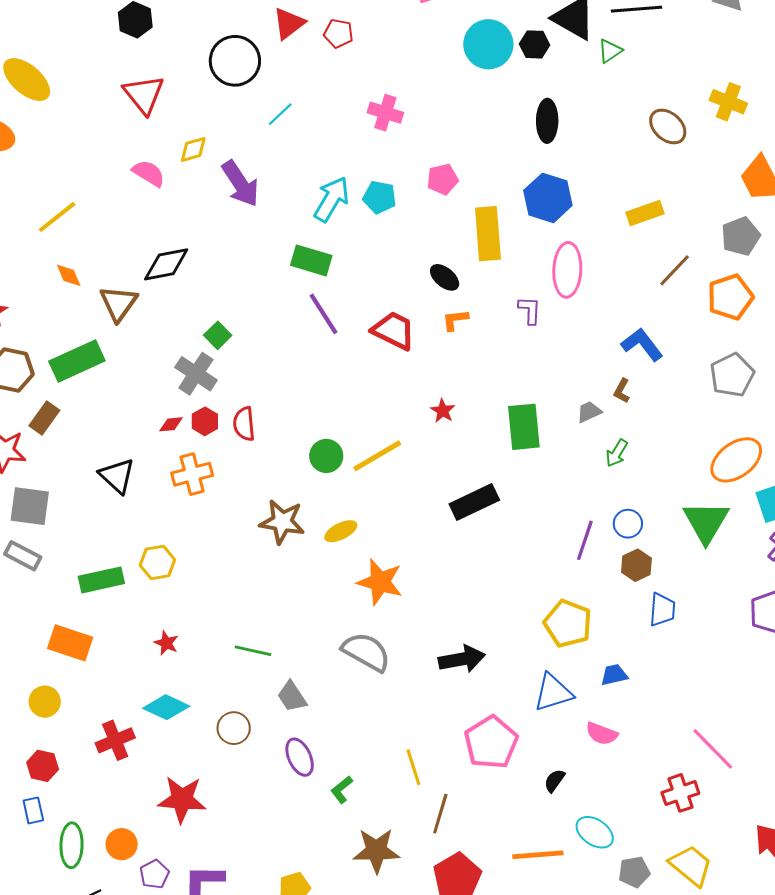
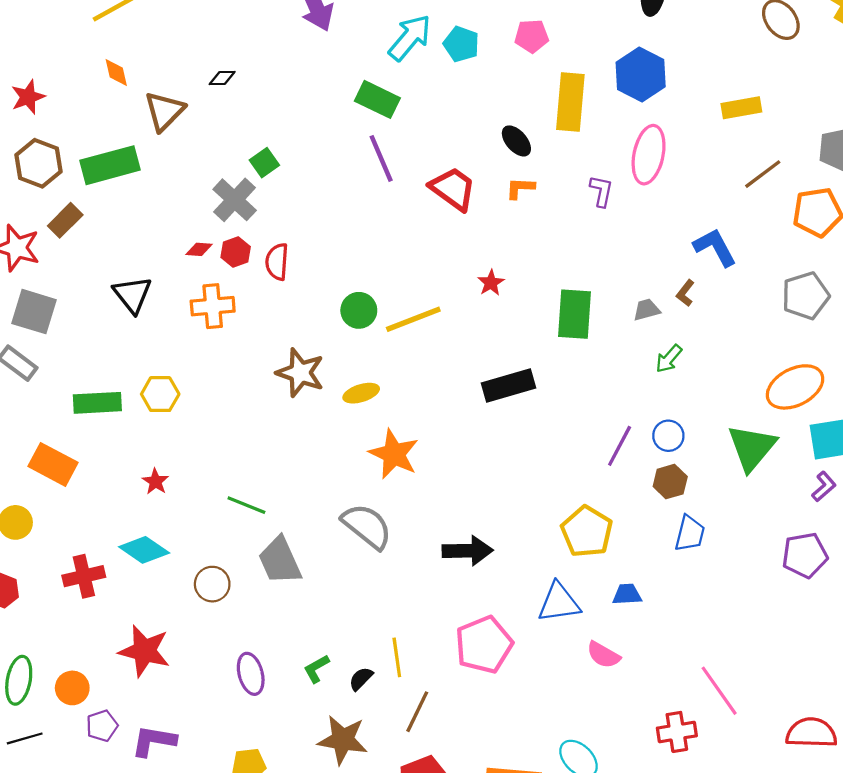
black diamond: (166, 264) -> (222, 78), size x0.5
gray trapezoid: (292, 696) -> (280, 561), size x1.4
purple ellipse: (300, 757) -> (251, 674), moved
black semicircle: (554, 781) -> (361, 679), moved

